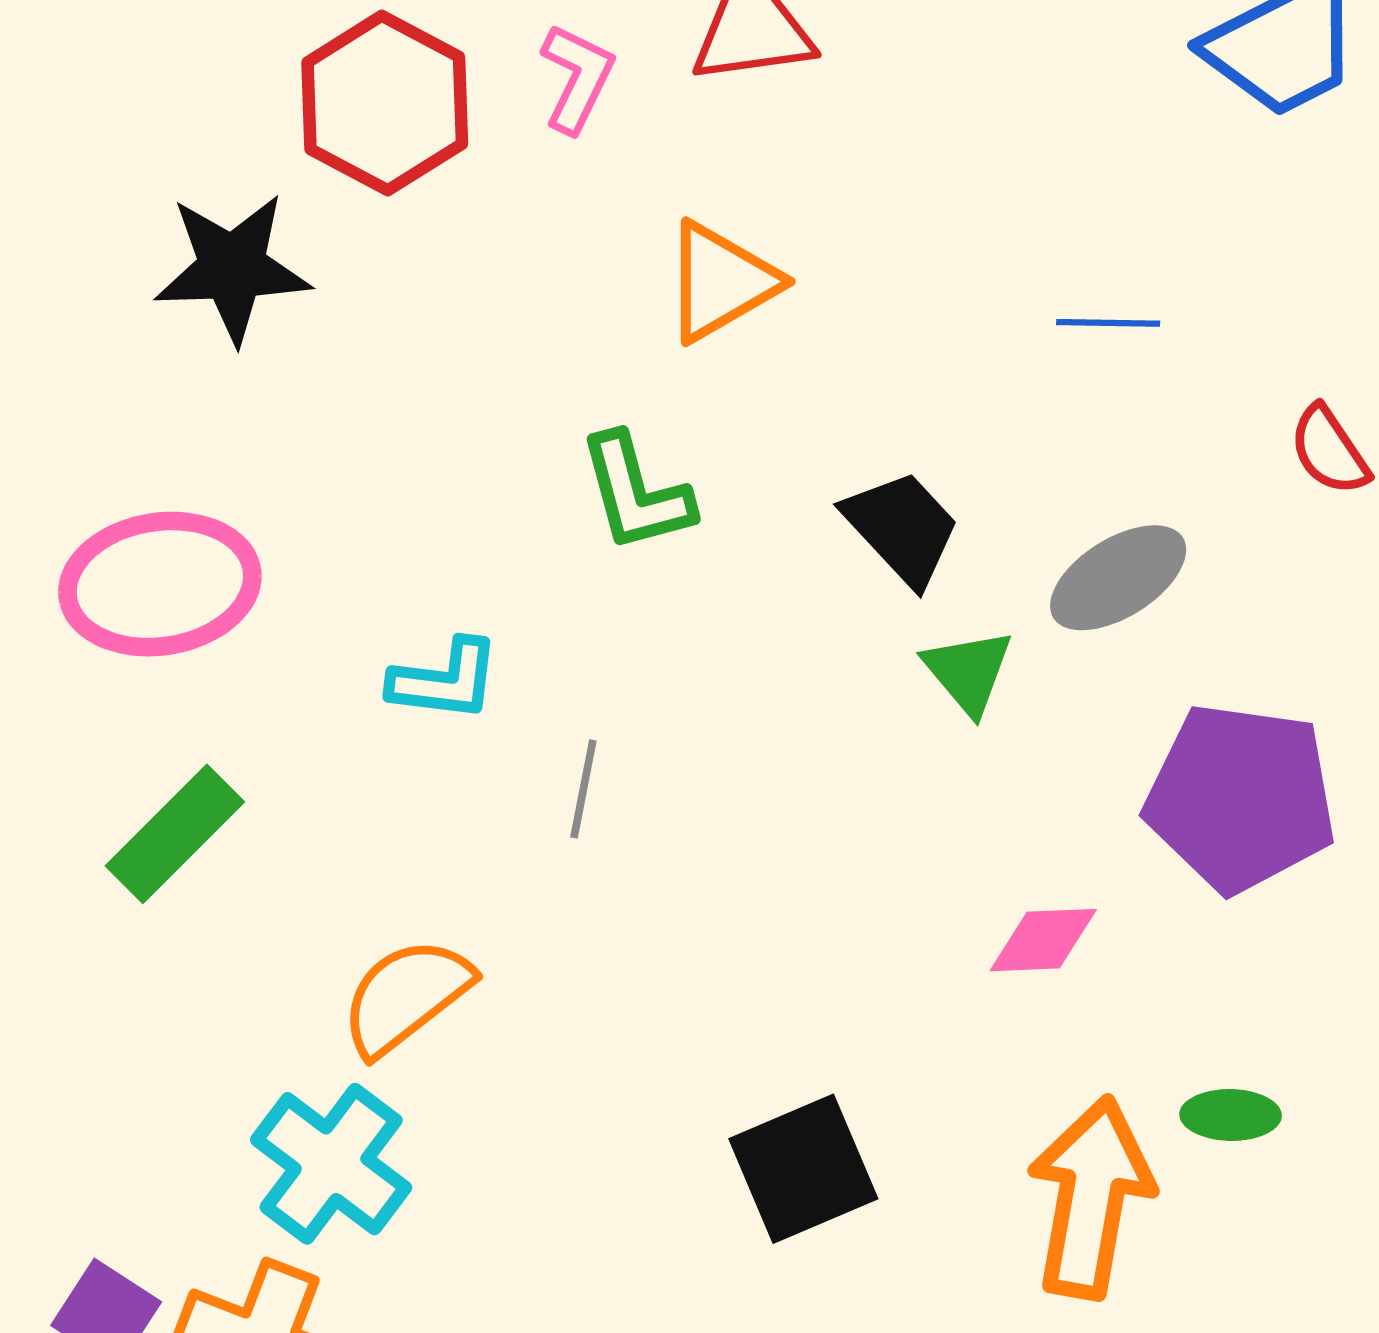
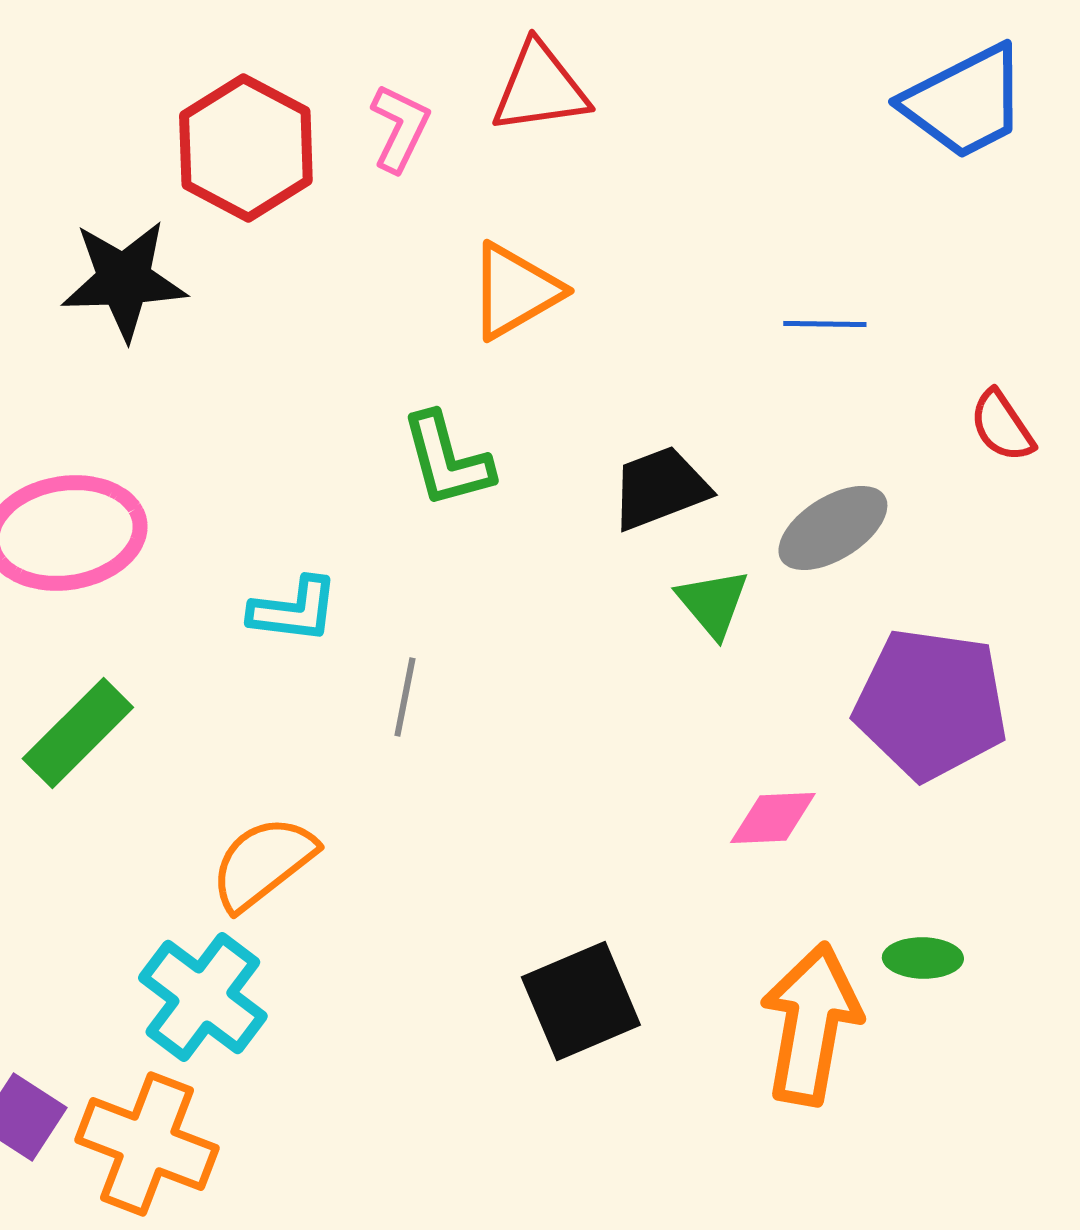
black trapezoid: (902, 528) -> (660, 488), turned -68

